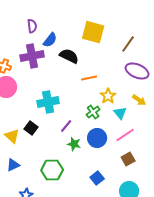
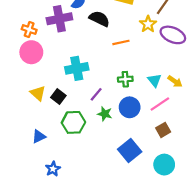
yellow star: (108, 96) -> (148, 24), moved
yellow arrow: (139, 100) -> (175, 81), moved
green cross: (93, 112) -> (125, 79), turned 32
yellow triangle: (12, 136) -> (38, 93), moved
green hexagon: (52, 170) -> (73, 122), moved
blue square: (97, 178) -> (130, 150), size x1.5

